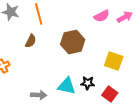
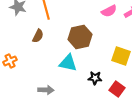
cyan triangle: (67, 86) -> (68, 63), moved

